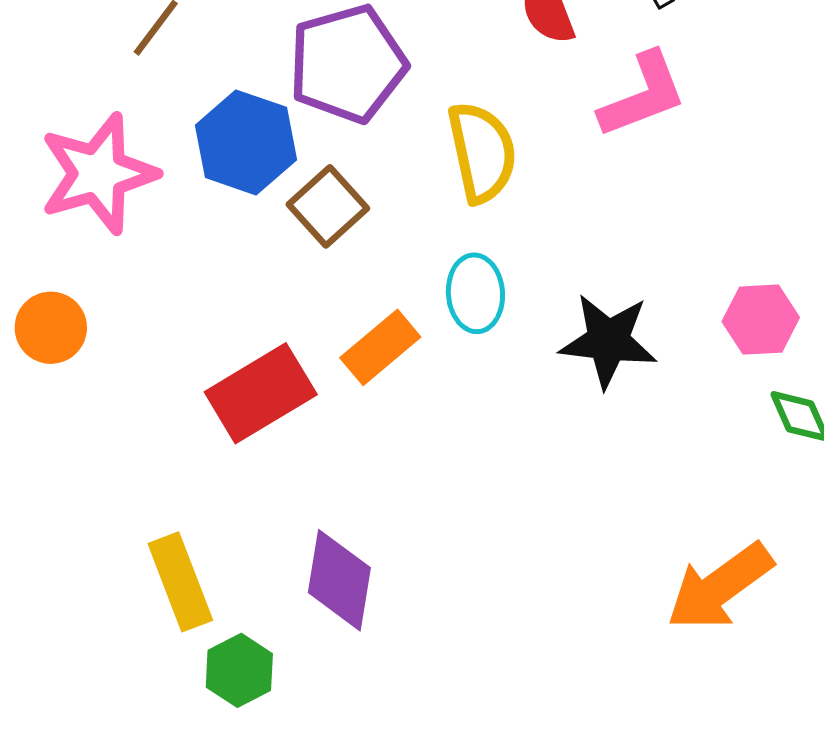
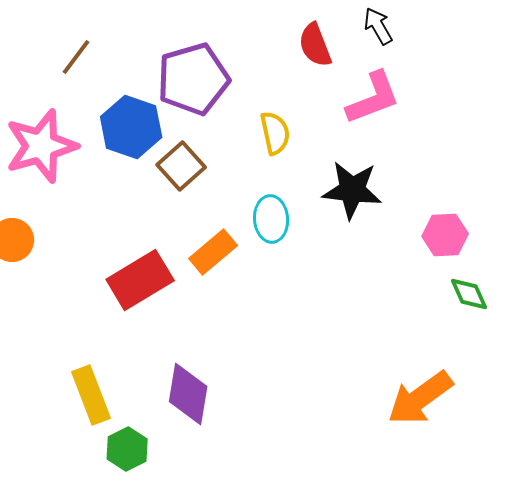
yellow semicircle: (482, 152) -> (275, 133), size x0.7
black star: (608, 341) -> (352, 190), moved

